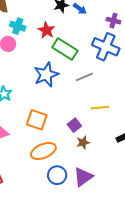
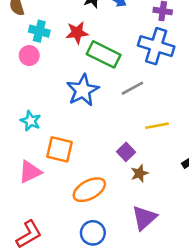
red star: (46, 30) -> (77, 33), turned -30
orange square: (37, 120) -> (60, 149), moved
blue circle: (57, 175) -> (93, 233), moved

